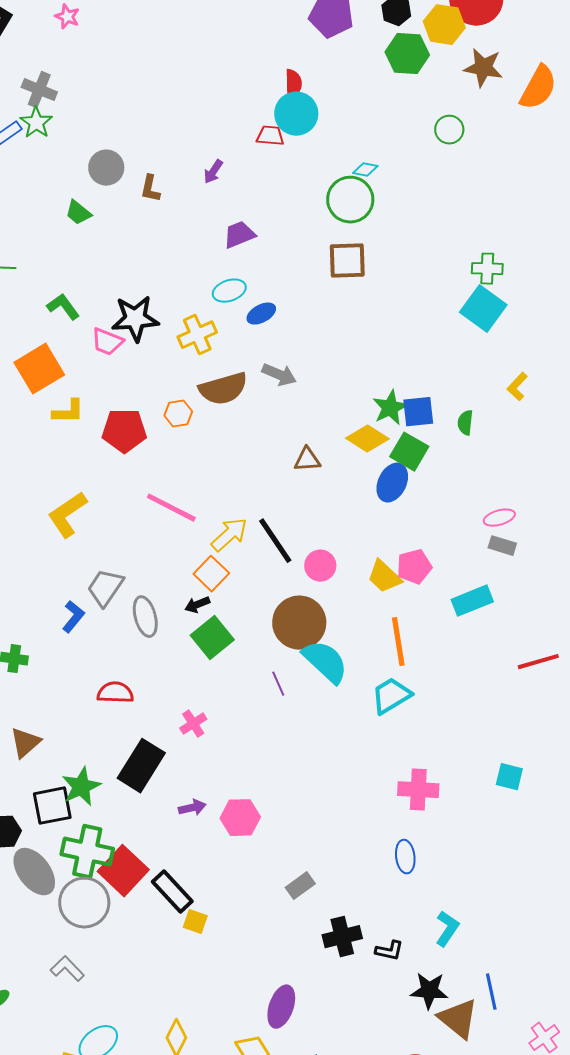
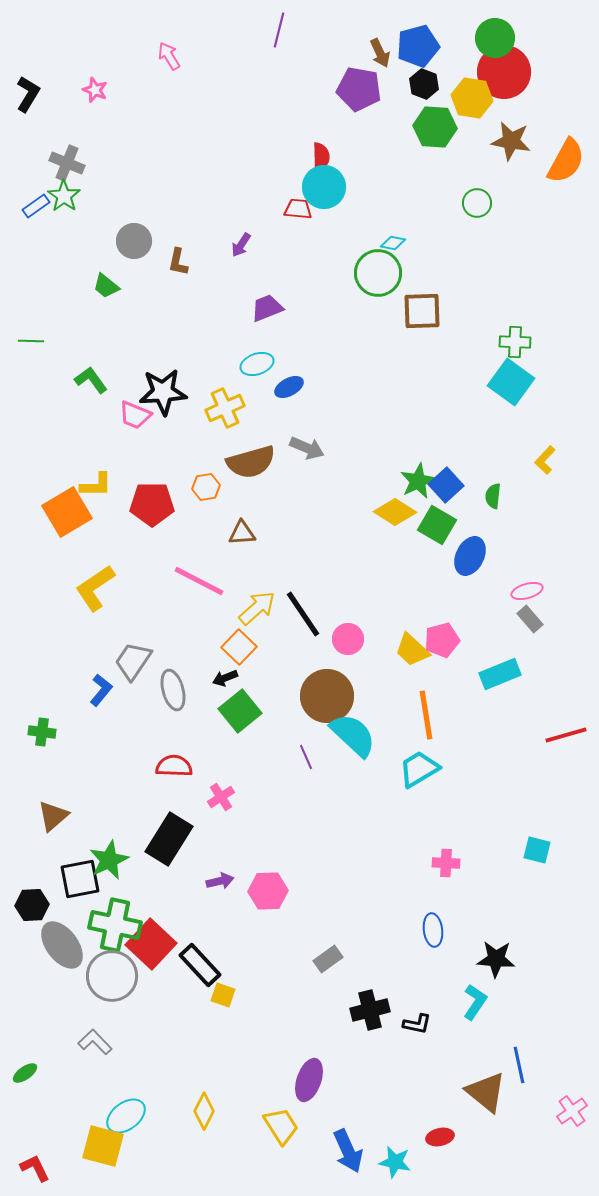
brown square: (347, 261) -> (422, 311), moved
orange square: (39, 369) -> (67, 512), moved
blue square: (418, 412) -> (446, 485), turned -36
brown triangle: (307, 460) -> (242, 533), moved
blue ellipse: (392, 483) -> (470, 556), moved
gray rectangle: (502, 546) -> (530, 619), turned 32
red semicircle: (115, 693) -> (174, 766), moved
pink cross: (418, 790) -> (446, 863), size x0.7
black star: (429, 991) -> (496, 959), moved

